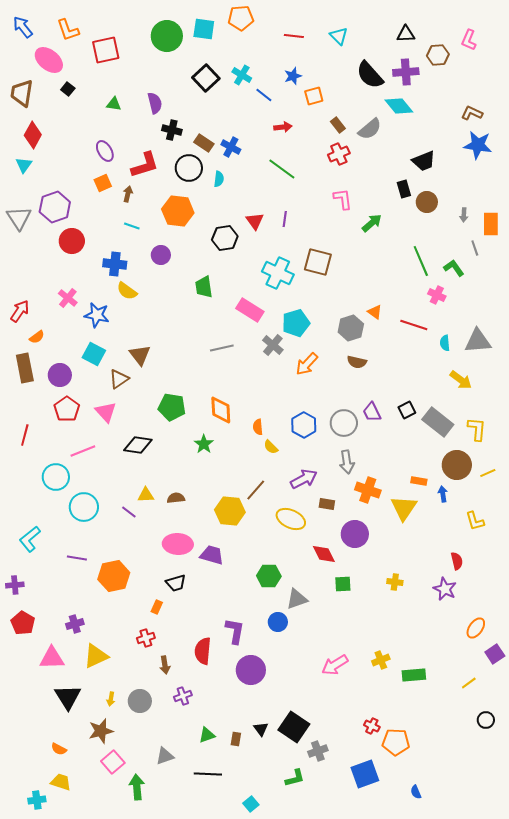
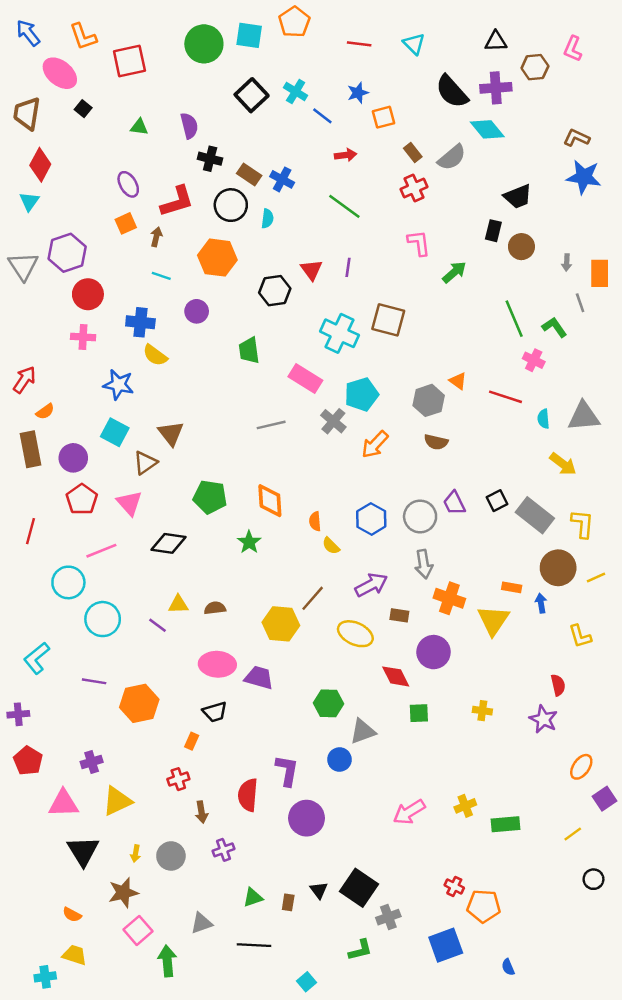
orange pentagon: (241, 18) -> (294, 22), turned -30
black rectangle: (404, 189) -> (493, 231), turned 30
pink cross: (68, 298) -> (83, 337), moved, turned -36

